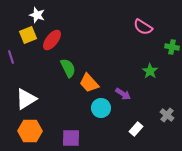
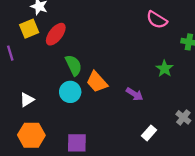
white triangle: (26, 99) -> (27, 100), size x0.6
cyan circle: (101, 108) -> (70, 92), moved

